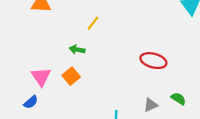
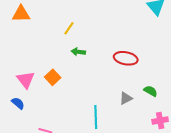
green arrow: (77, 50) -> (78, 52), moved
blue semicircle: (31, 102) -> (18, 103), turned -96

